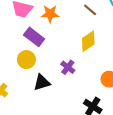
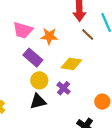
yellow diamond: (88, 41) -> (71, 64), moved, turned 40
yellow circle: (26, 60) -> (39, 80), moved

